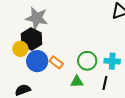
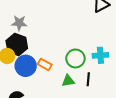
gray star: (37, 18) -> (19, 23), size x0.7
black line: (105, 83) -> (88, 79), moved

